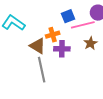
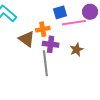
brown star: (90, 43) -> (77, 50), moved
gray line: (42, 70) -> (45, 63), moved

